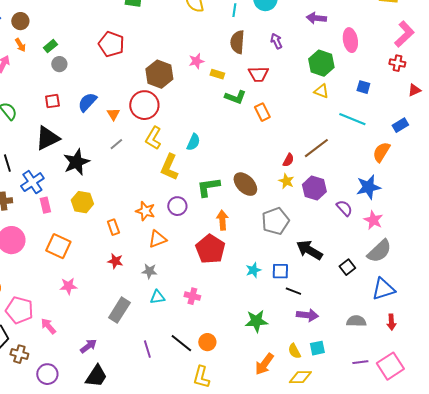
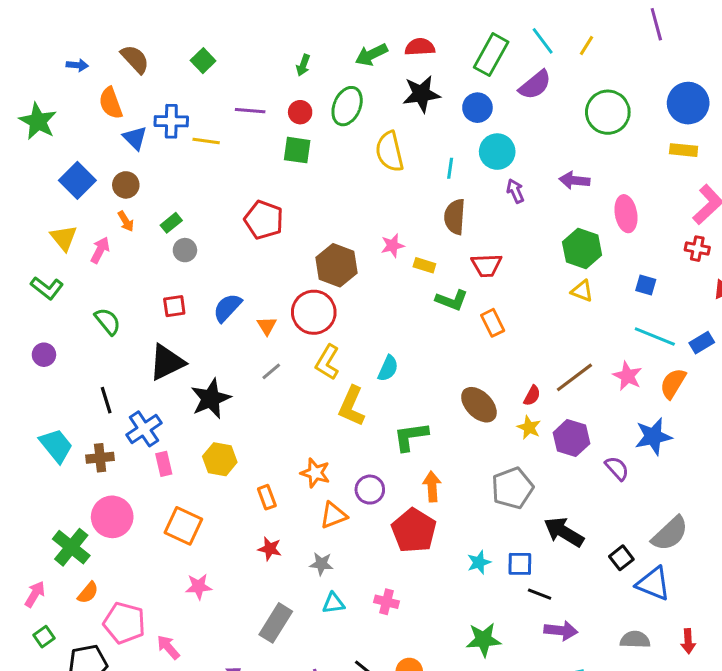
purple arrow: (276, 41) -> (515, 191), moved
cyan line: (352, 119) -> (655, 336), moved
brown ellipse: (245, 184) -> (479, 405), moved
purple circle: (177, 206) -> (370, 490), moved
pink star: (373, 220) -> (628, 376), moved
blue triangle: (383, 289) -> (653, 584), moved, turned 40

